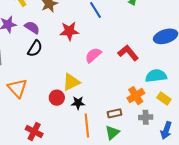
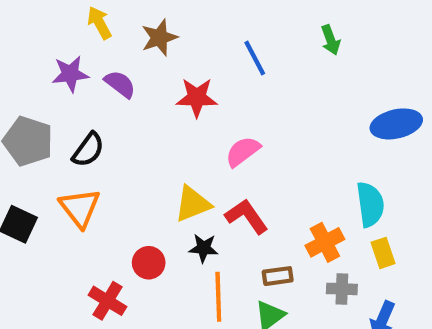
black semicircle: (35, 48) -> (88, 150), moved
red L-shape: (128, 53) -> (247, 216), moved
cyan semicircle: (156, 76) -> (370, 204), turned 85
red circle: (57, 98) -> (149, 263), moved
yellow rectangle: (164, 99) -> (383, 253), turned 32

